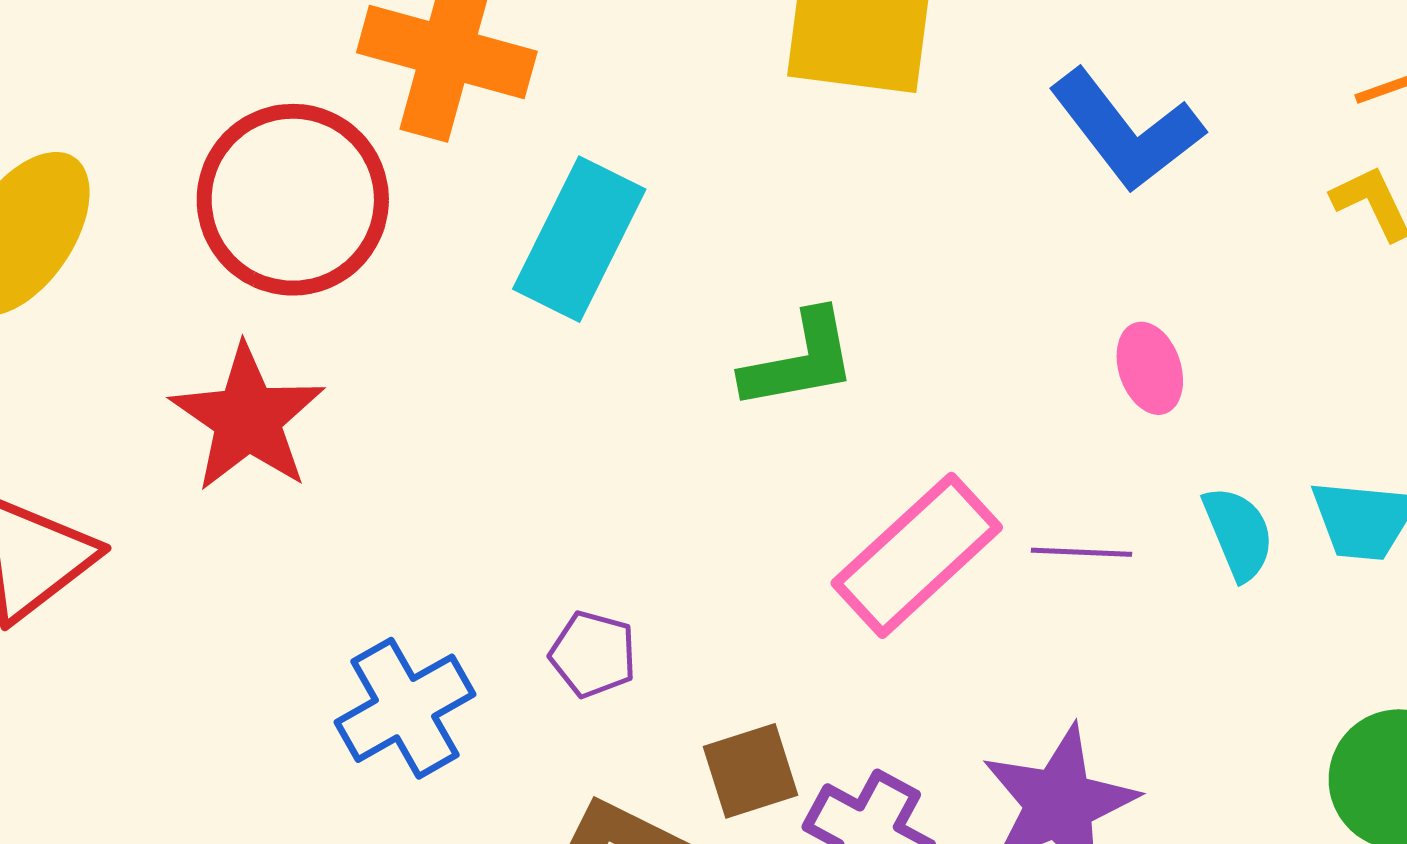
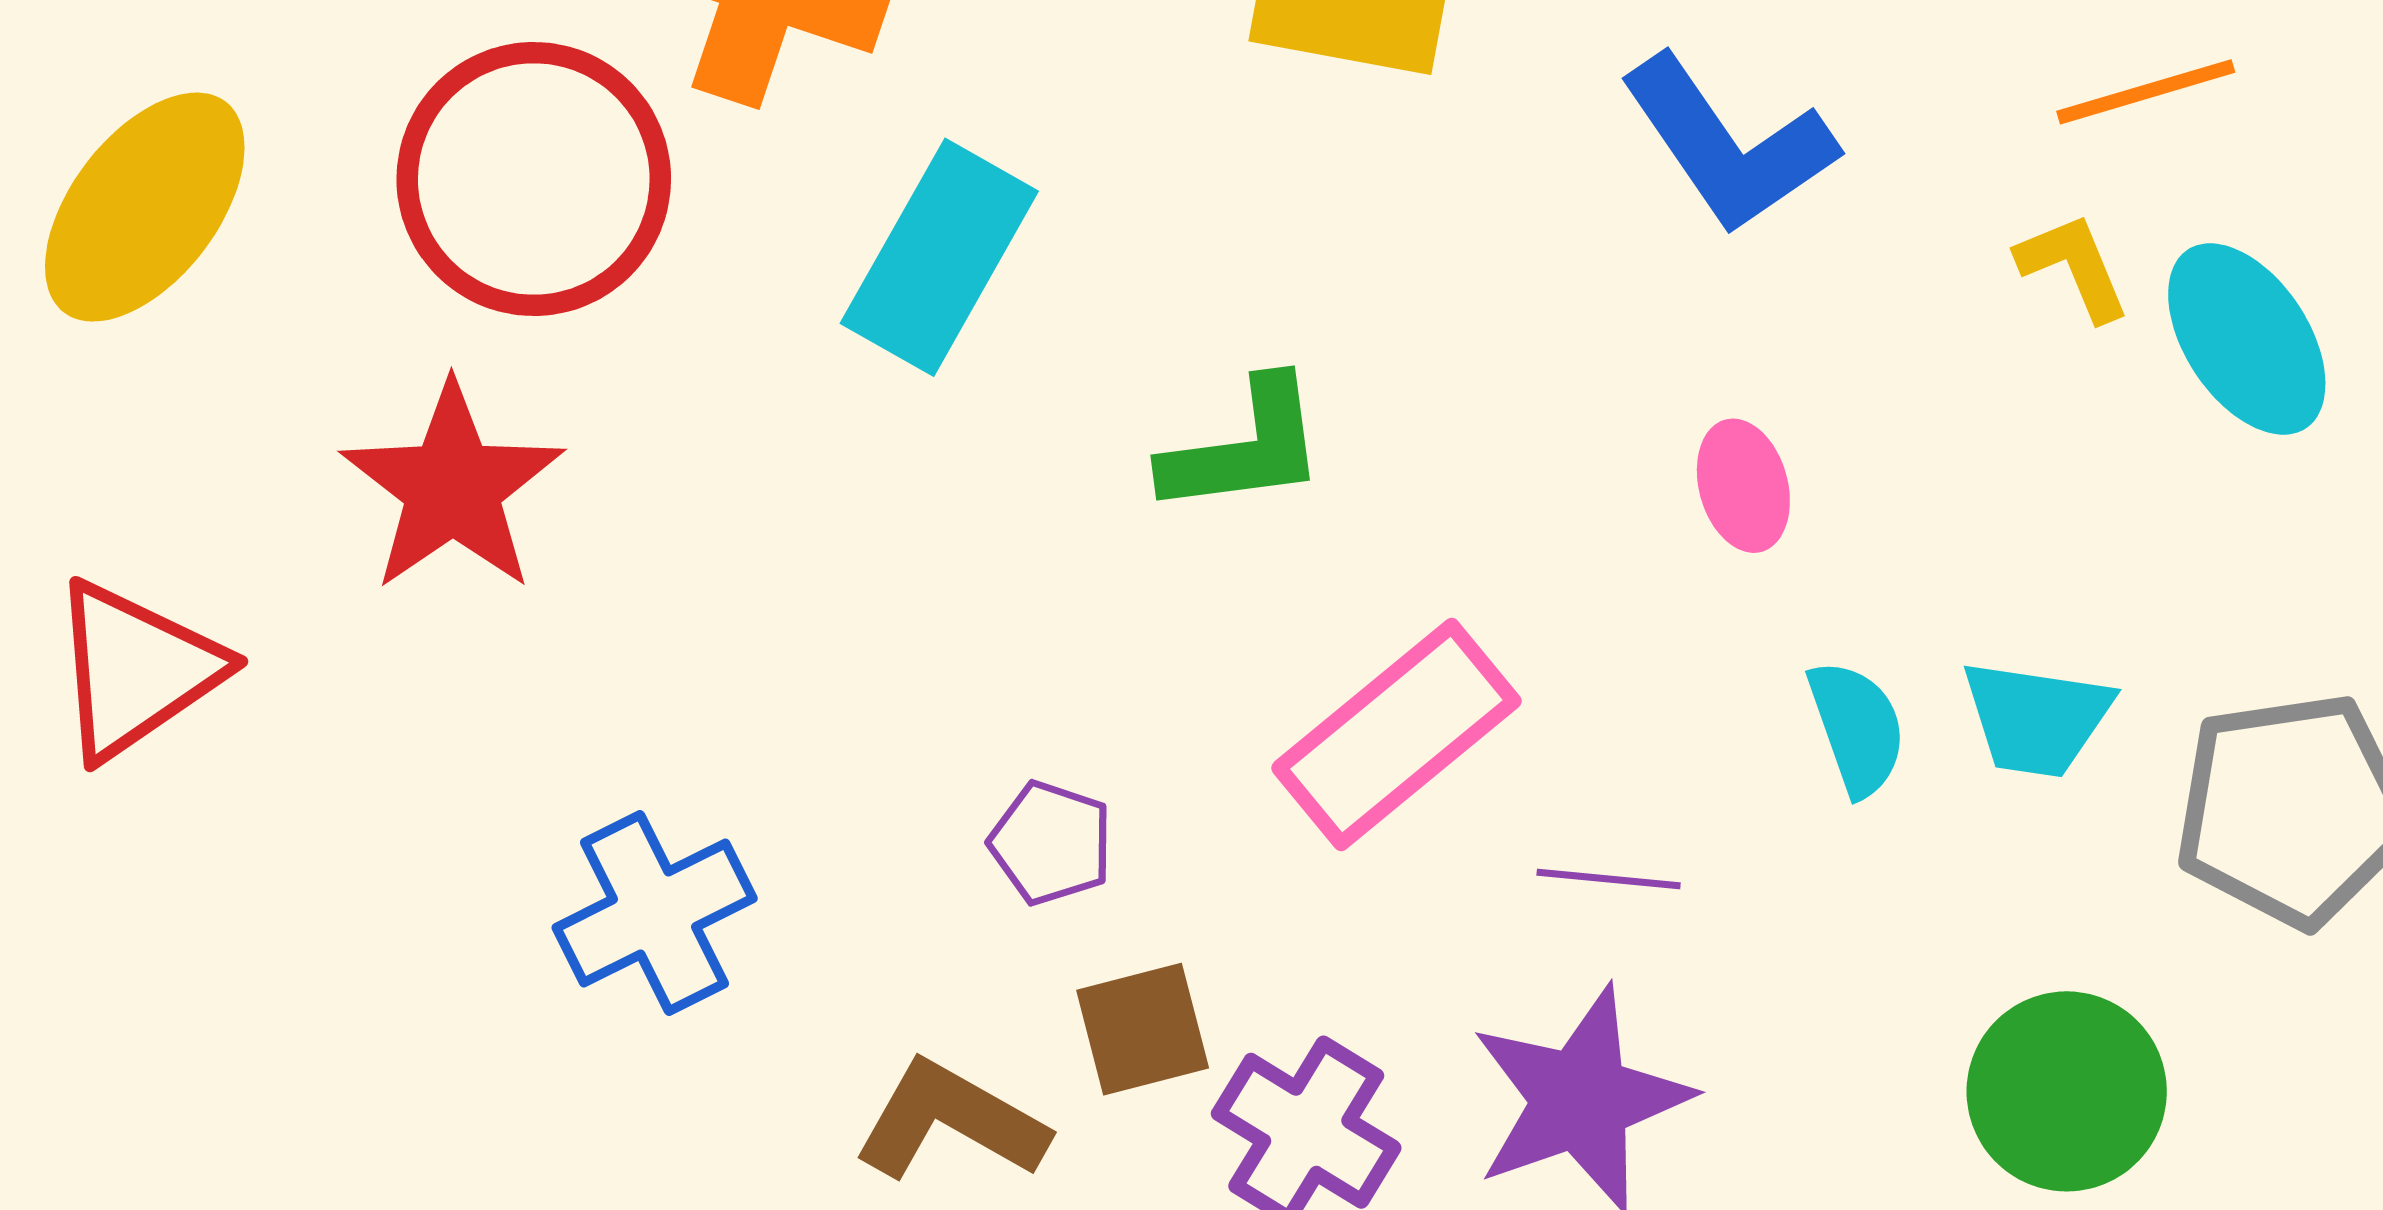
purple line: (1082, 552) -> (1609, 879), moved
purple pentagon: (593, 654) -> (1051, 843), moved

